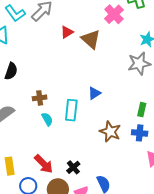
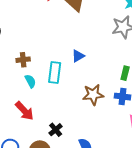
brown star: (110, 132) -> (93, 95), turned -30
red arrow: (44, 164) -> (24, 111), moved

